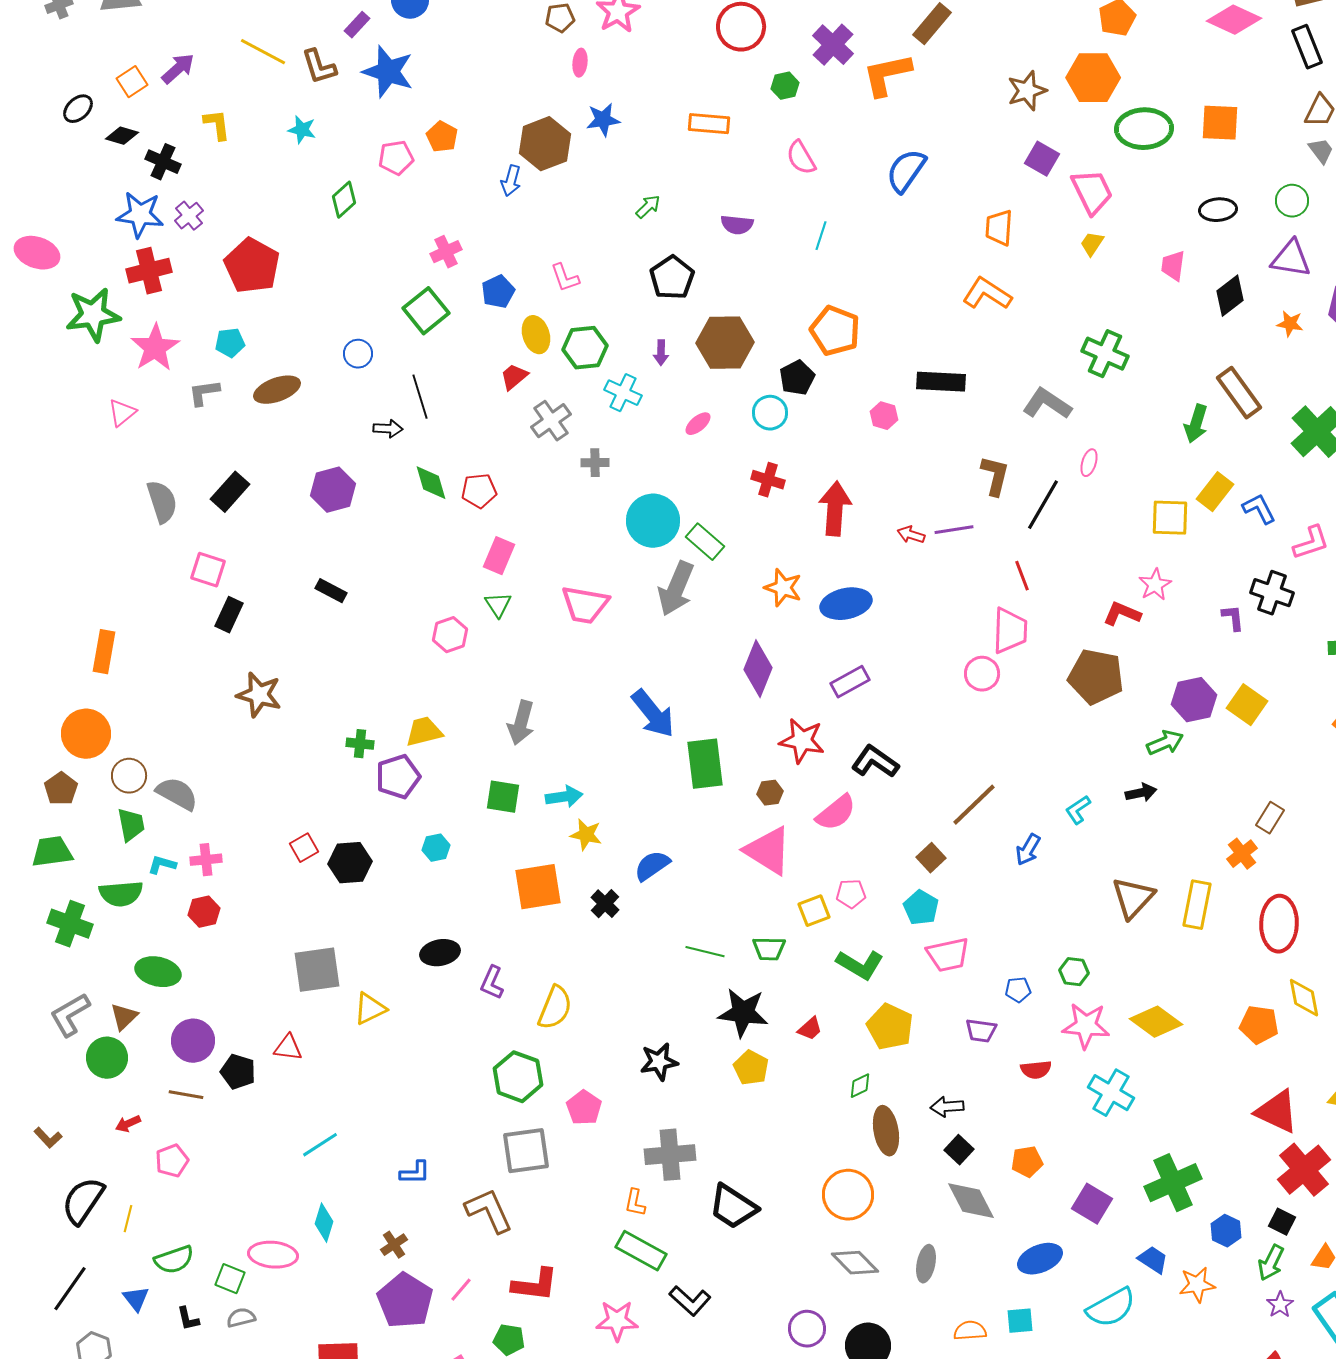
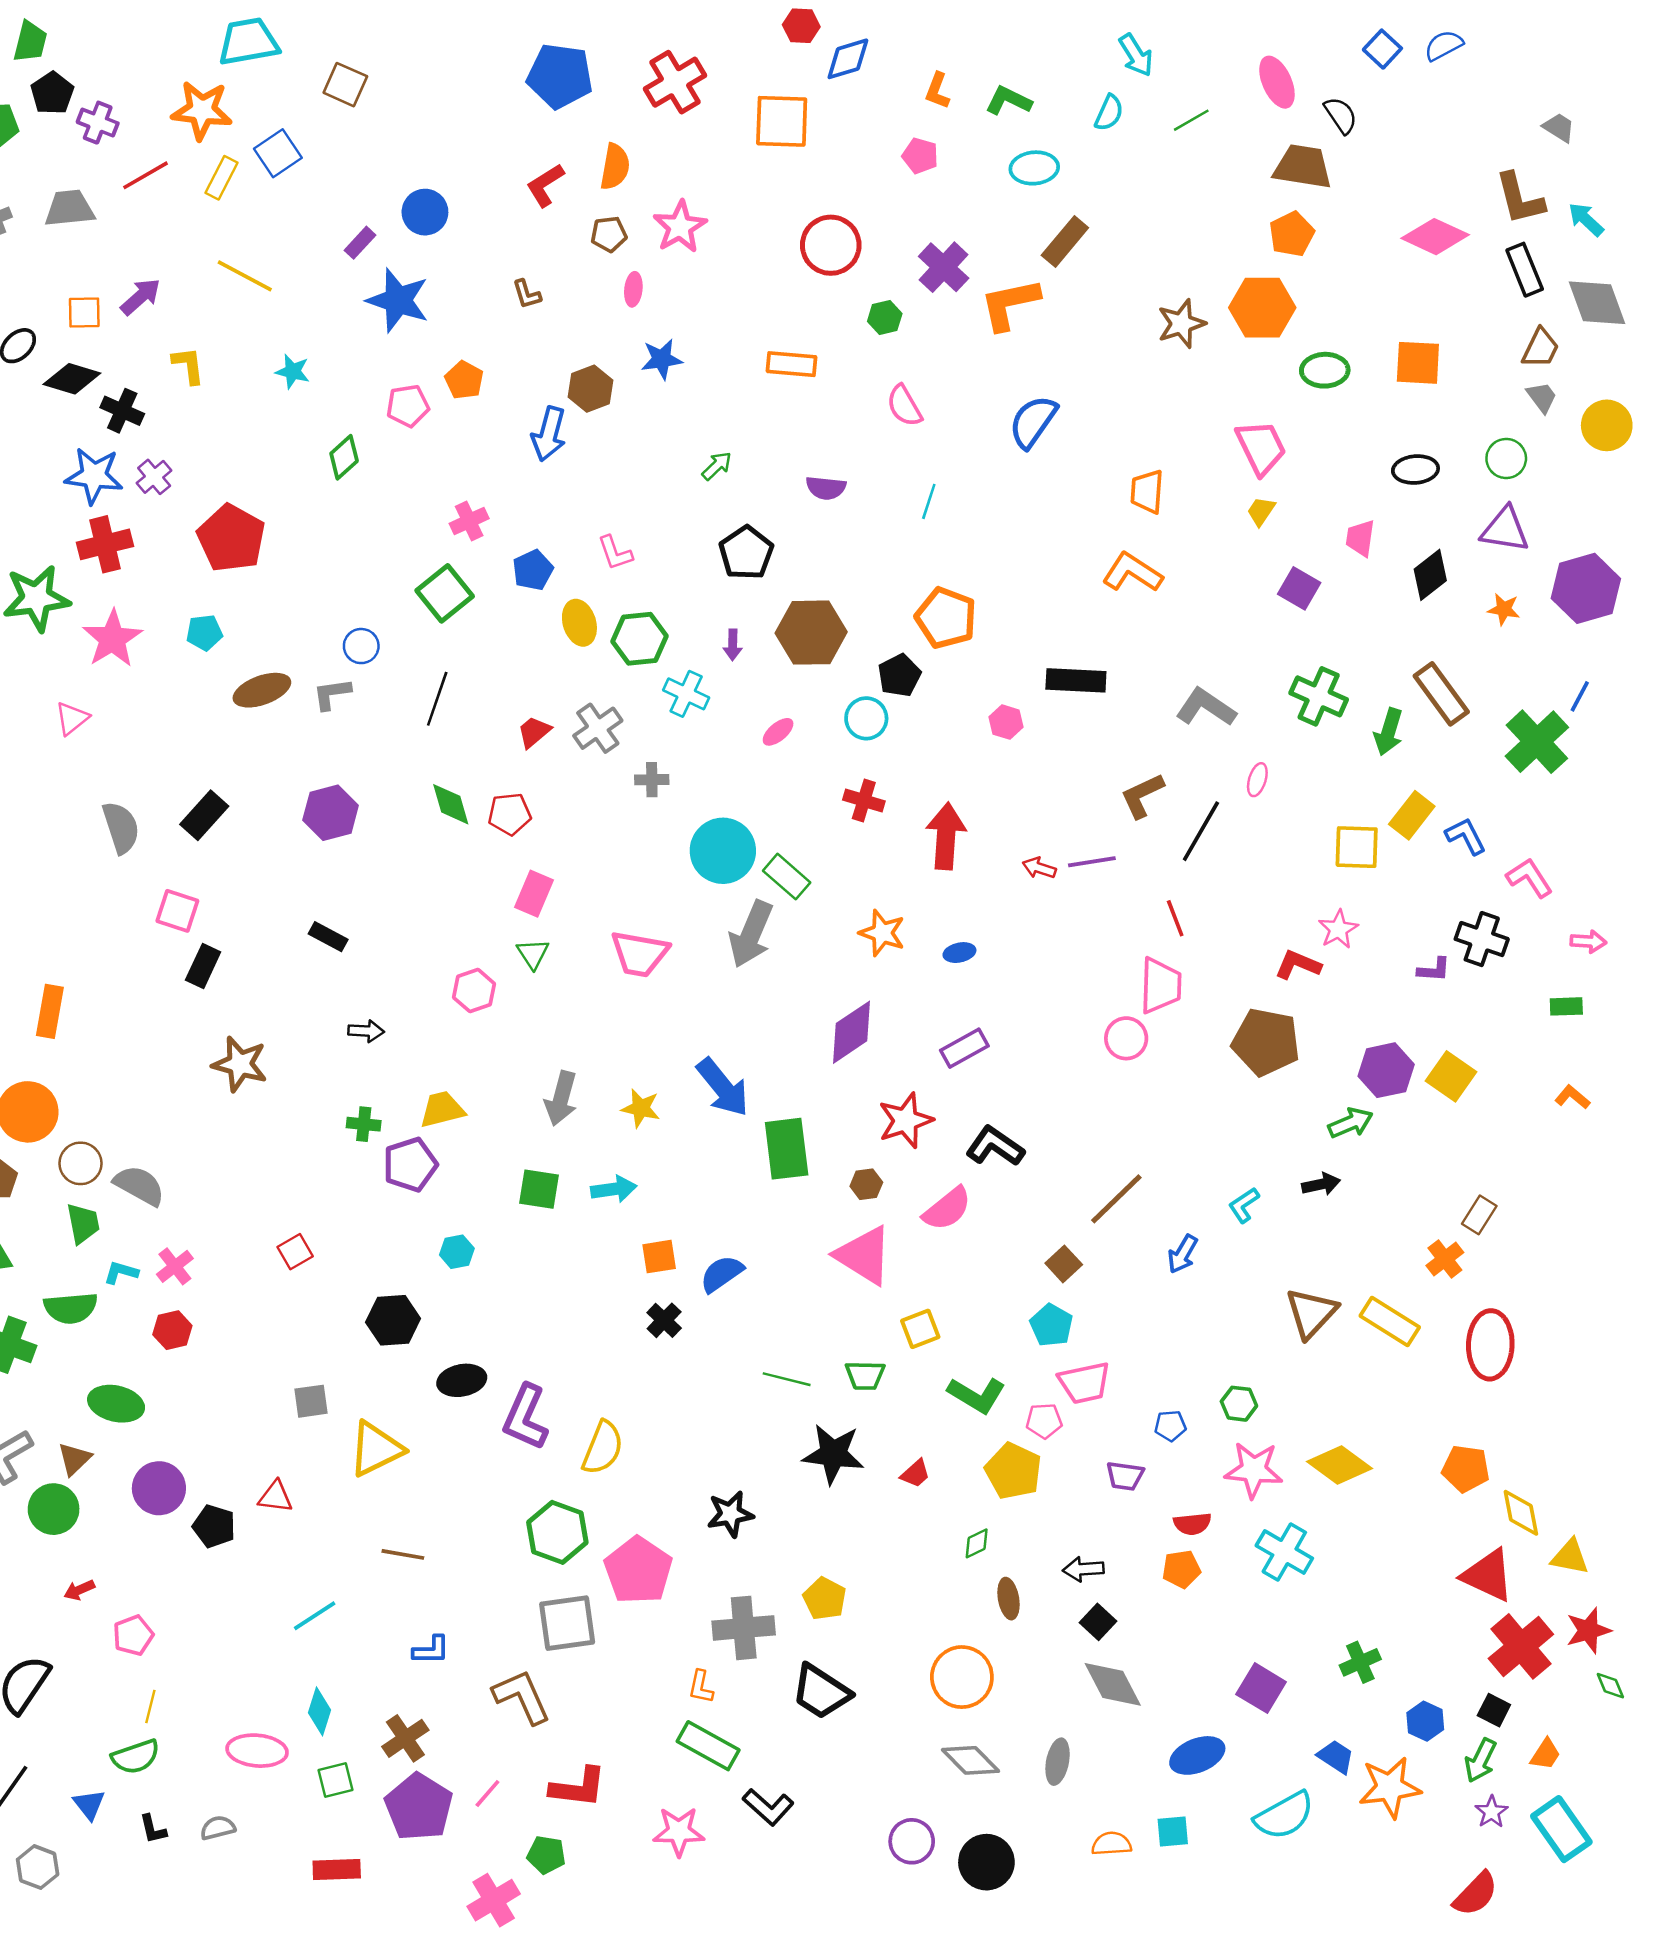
brown L-shape: (319, 67) -> (527, 294), moved, size x0.7
orange square: (132, 82) -> (84, 313), turned 32
green ellipse: (1144, 129) -> (1325, 370), size x0.7
black diamond: (122, 136) -> (72, 379), size x1.4
brown hexagon: (545, 144) -> (590, 389), size x0.7
purple square: (1042, 159) -> (1299, 588), moved
blue arrow: (511, 181) -> (549, 434), size x1.4
green cross: (1105, 354) -> (1319, 696), moved
red trapezoid: (514, 377) -> (534, 732), moved
gray L-shape: (204, 393) -> (332, 694), moved
black line: (420, 397) -> (437, 699), turned 36
black arrow: (388, 429) -> (366, 1031), moved
brown L-shape: (995, 476) -> (1142, 796), turned -129
pink L-shape: (1311, 543) -> (1530, 878), turned -105
blue ellipse: (846, 604) -> (959, 953), size x0.5
purple L-shape: (1233, 618) -> (1434, 970), turned 100
purple diamond: (758, 669) -> (852, 1032), turned 34
red star: (802, 741) -> (906, 1120), turned -30
yellow star: (586, 835) -> (641, 1108), moved
pink cross: (206, 860) -> (175, 1266), turned -32
black hexagon: (350, 863) -> (393, 1320), moved
orange square: (538, 887) -> (659, 1257), moved, size x0.6
pink pentagon: (851, 894) -> (1044, 1421), moved
yellow rectangle: (1197, 905) -> (1390, 1322), turned -69
gray square: (317, 970) -> (311, 1401), size x0.6
purple L-shape: (492, 983) -> (525, 1417), size x1.6
yellow diamond: (1304, 998) -> (1521, 1513), moved
yellow triangle: (370, 1009) -> (376, 1449), size x1.4
yellow pentagon: (751, 1068) -> (825, 1599), moved
brown line: (186, 1095) -> (403, 1554), moved
pink pentagon: (584, 1108) -> (638, 1570), size x1.6
brown ellipse: (886, 1131) -> (1008, 1599), size x0.7
orange pentagon: (1027, 1162) -> (1181, 1569), moved
green cross: (1173, 1183) -> (1360, 1662), size x0.6
yellow line: (128, 1219) -> (150, 1706), moved
brown cross: (394, 1245) -> (405, 1738), size x1.4
green square: (230, 1279) -> (335, 1780), moved, turned -36
orange star: (1197, 1285) -> (1390, 1787), size x1.4

